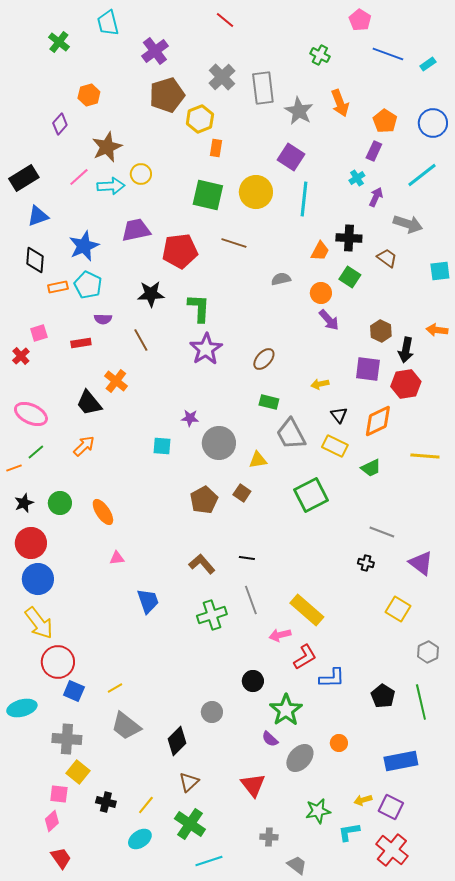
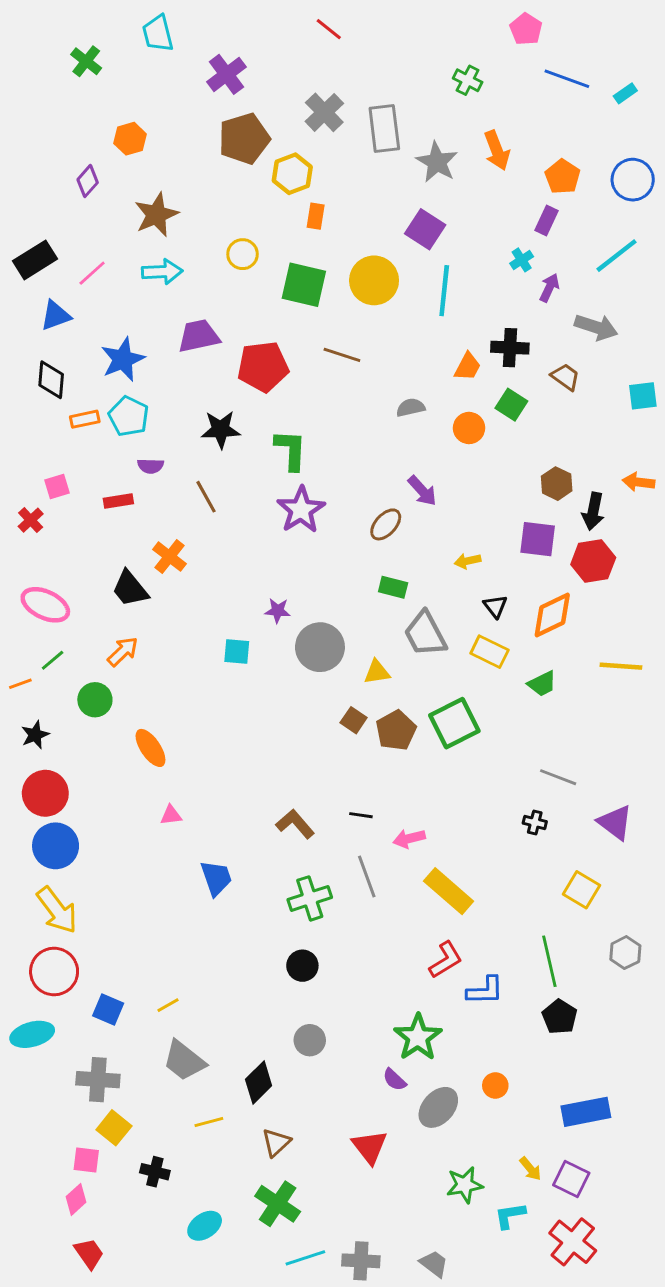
yellow circle: (141, 174) -> (243, 254), moved
pink line: (79, 177) -> (92, 273), moved
purple arrow: (329, 320) -> (422, 491), moved
brown pentagon: (204, 500) -> (396, 730), moved
green circle: (60, 503) -> (95, 700), moved
pink arrow: (280, 635) -> (409, 839), moved
red circle: (58, 662) -> (54, 972), moved
black circle: (253, 681) -> (302, 966), moved
green line: (421, 702) -> (549, 961), moved
yellow arrow: (363, 800) -> (530, 1169), turned -114
yellow line: (146, 805) -> (209, 1122), moved, turned 36
gray cross: (269, 837) -> (361, 1261), moved, size x1.4

